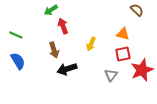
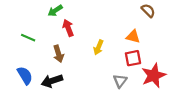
green line: (16, 35) -> (28, 38), moved
blue semicircle: (18, 61) -> (25, 75), moved
black arrow: (67, 69) -> (52, 81), moved

